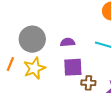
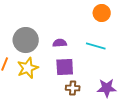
brown cross: (88, 83) -> (73, 88), moved

